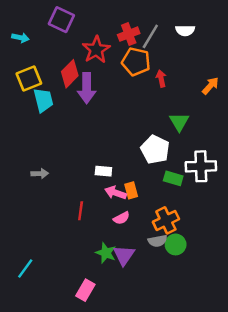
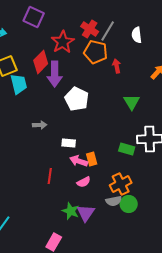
white semicircle: (185, 30) -> (137, 35), moved, turned 84
red cross: (129, 34) -> (90, 29), turned -36
white pentagon: (155, 149) -> (77, 99), moved
gray arrow: (40, 174) -> (40, 125), moved

